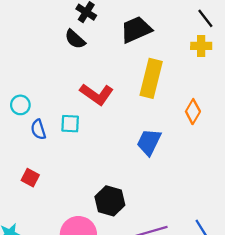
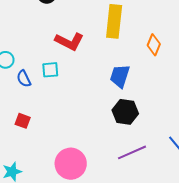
black hexagon: (110, 201) -> (125, 112), moved

